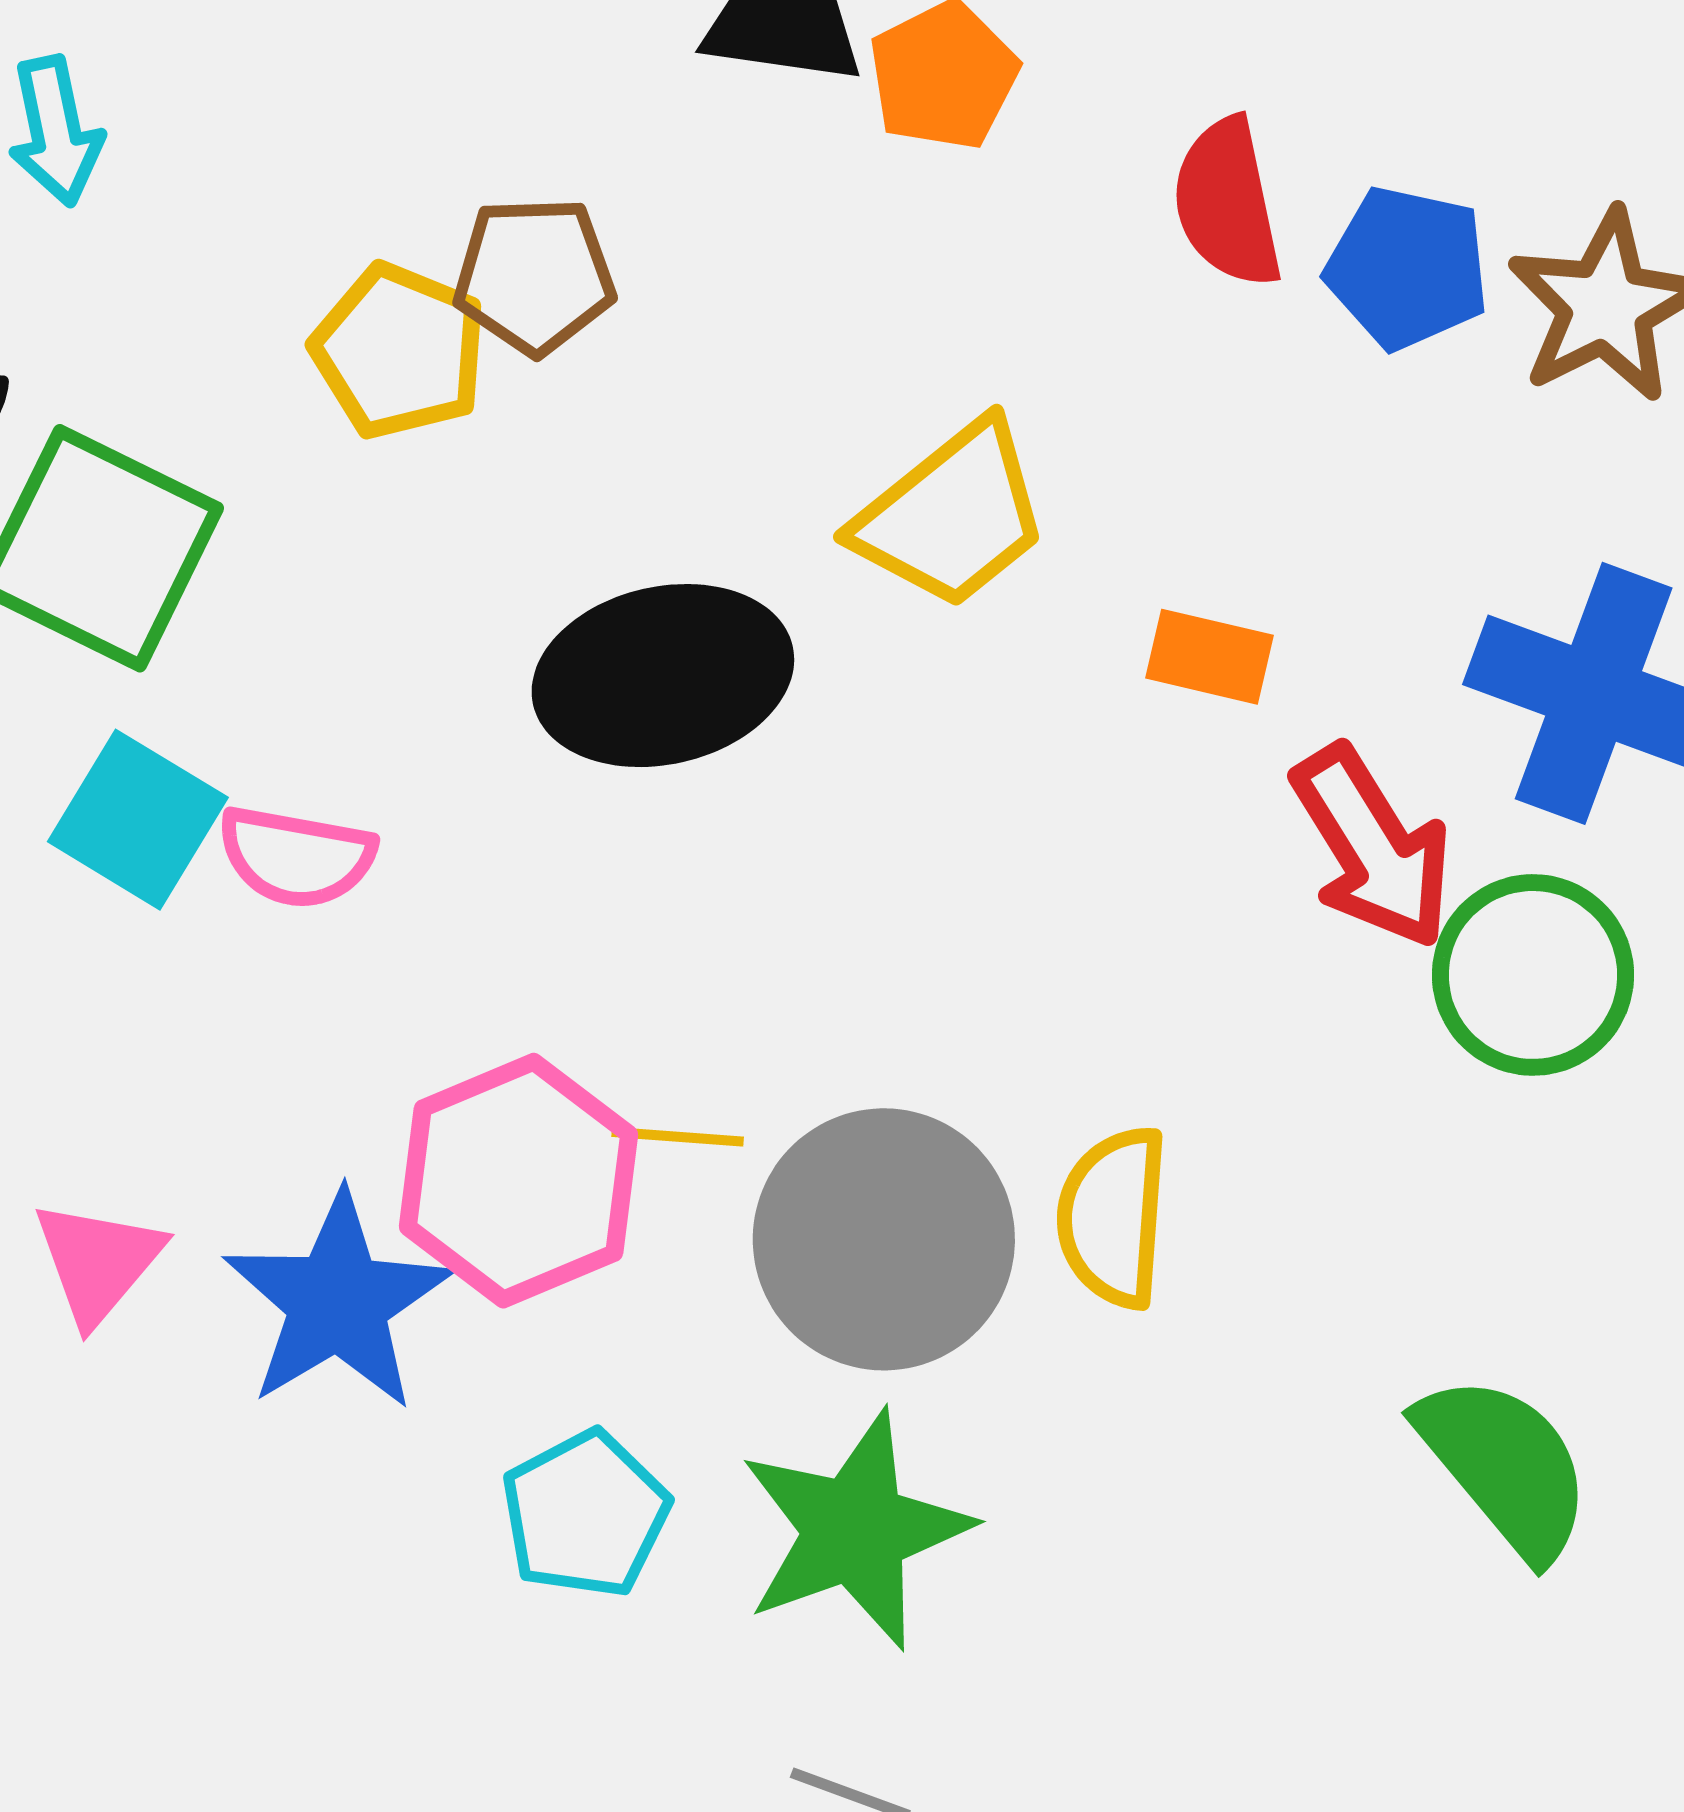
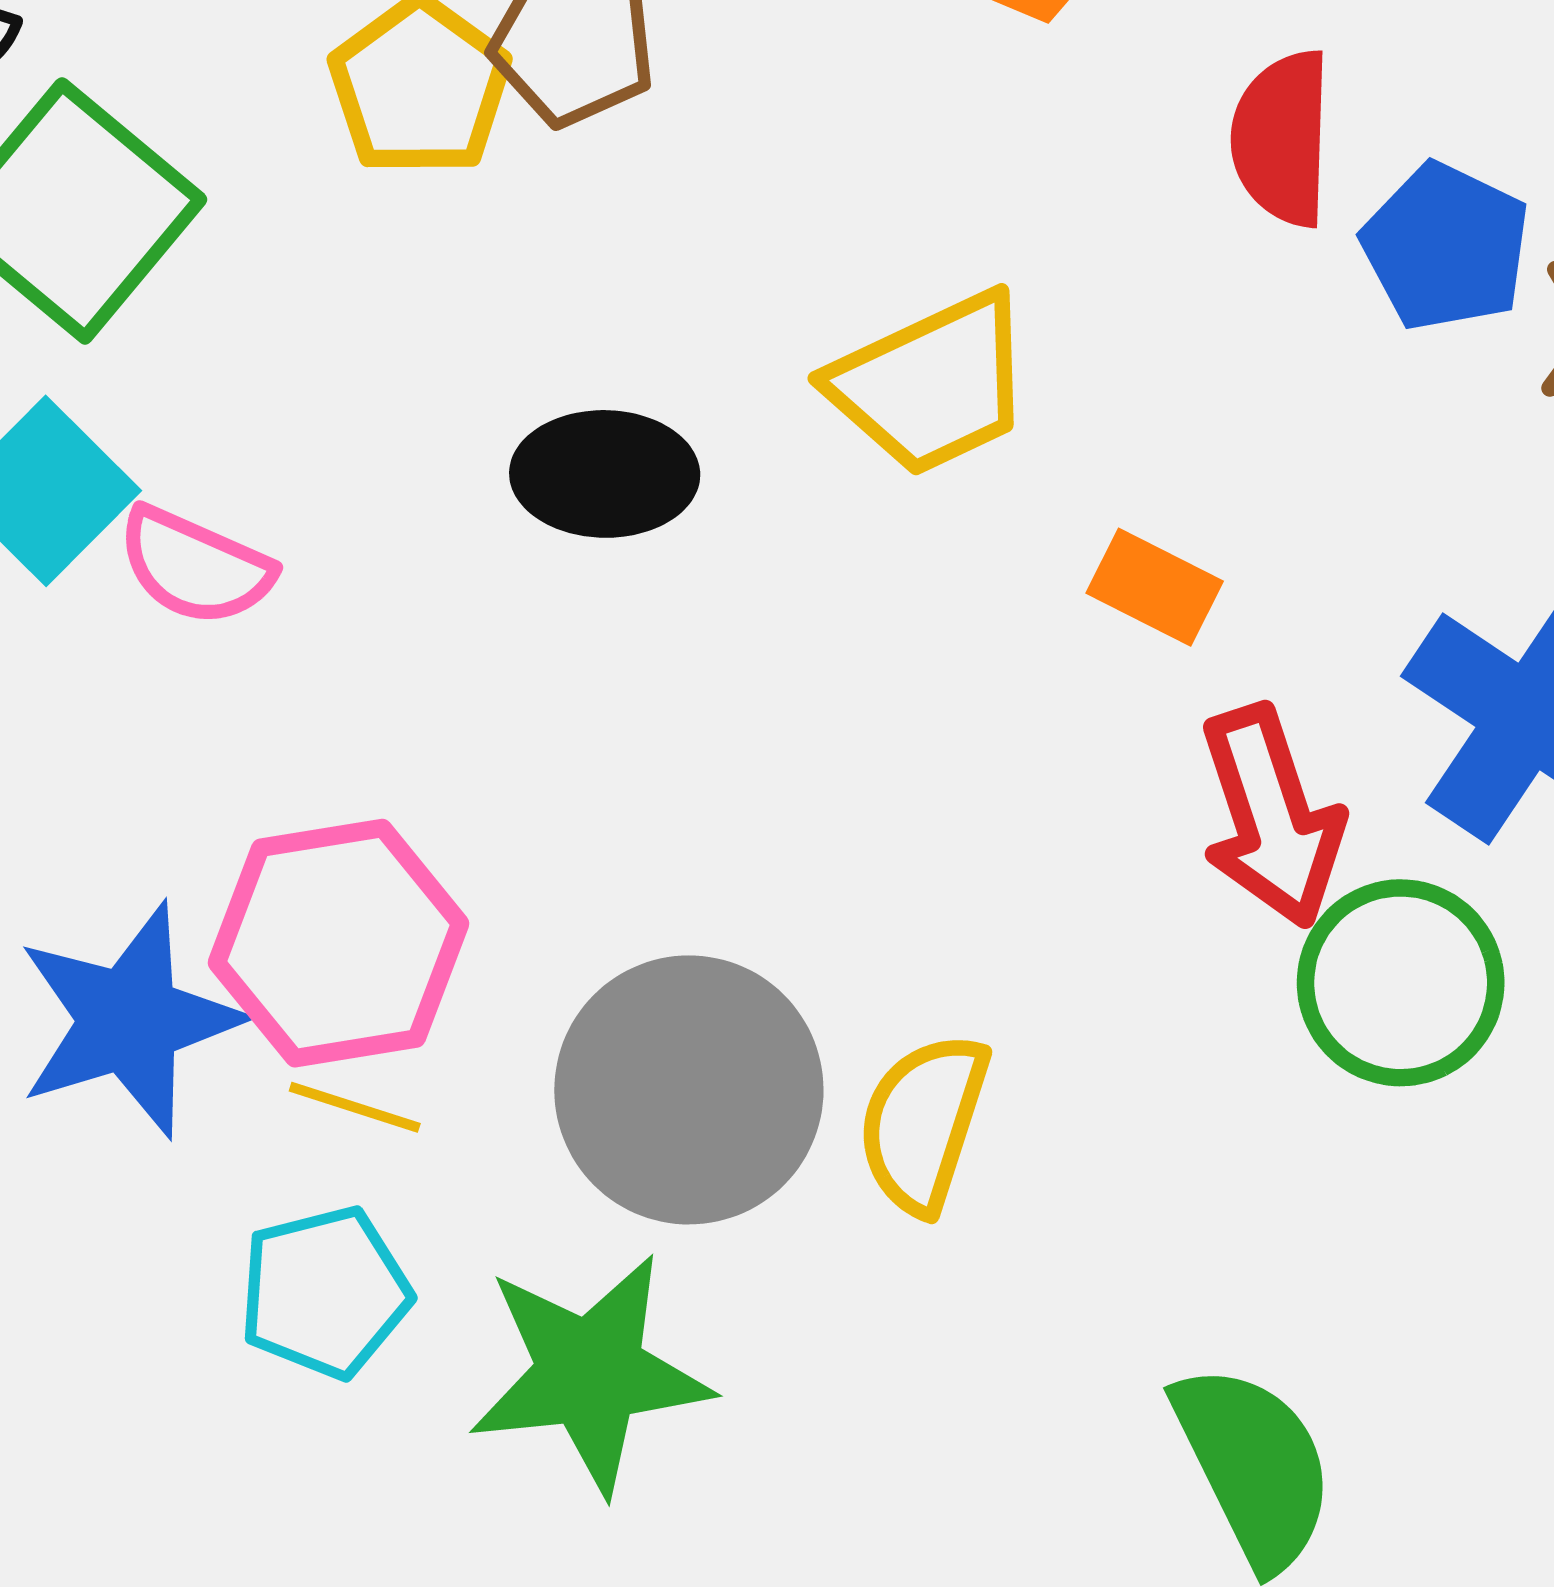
black ellipse: (663, 676) -> (605, 474), size x0.7
yellow line: (678, 1137) -> (355, 1107), moved

